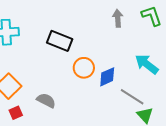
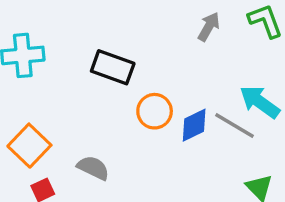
gray arrow: (118, 18) -> (209, 27), turned 36
gray line: (132, 97) -> (235, 126), moved

